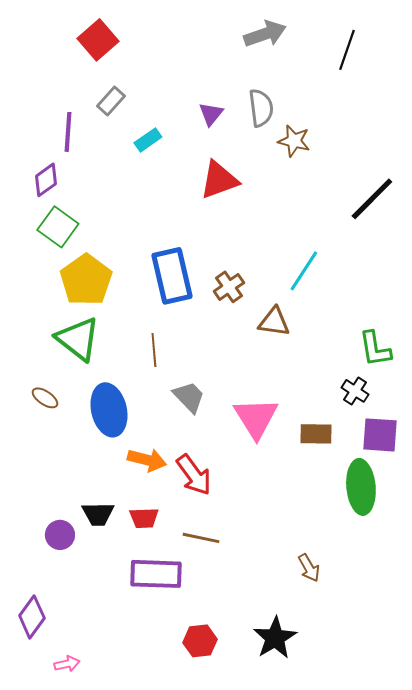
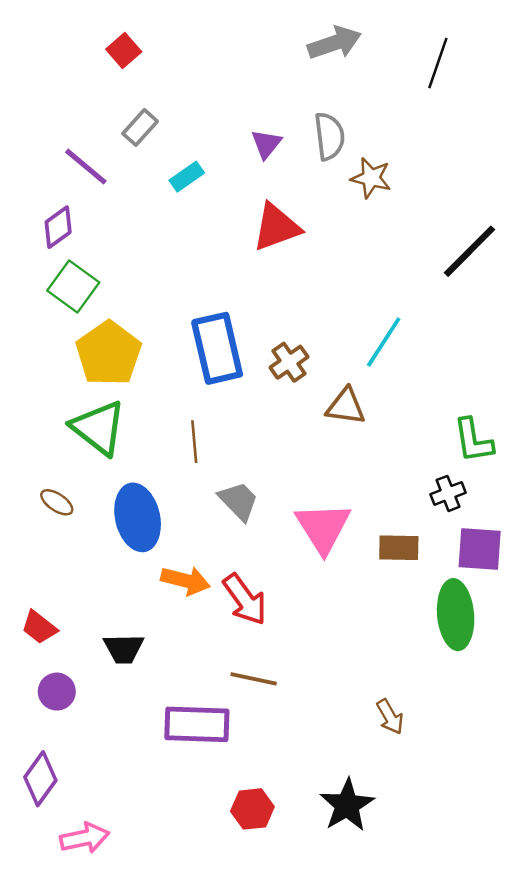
red square: (98, 40) -> (124, 50), size x0.7
purple line: (68, 132) -> (86, 167), turned -54
black cross: (355, 391) -> (448, 493), turned 36
red trapezoid: (144, 518) -> (39, 627), moved, turned 40
purple circle: (60, 535) -> (57, 692), moved
pink arrow: (67, 664) -> (85, 838), size x1.5

